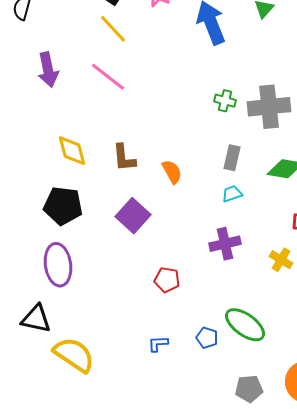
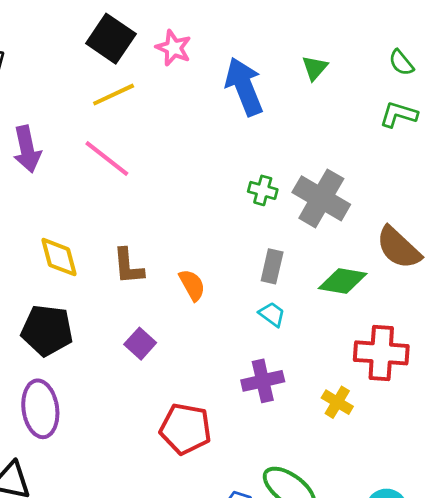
yellow line: (113, 29) -> (114, 95), turned -72
gray cross: (269, 107) -> (321, 198), turned 36
cyan trapezoid: (232, 194) -> (272, 314), turned 55
purple square: (133, 216) -> (140, 344), size x0.7
red pentagon: (167, 280) -> (185, 429), size x1.5

